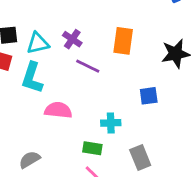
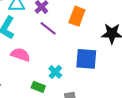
blue square: (149, 96) -> (86, 59), size x1.6
cyan cross: (111, 123) -> (55, 72), turned 32

